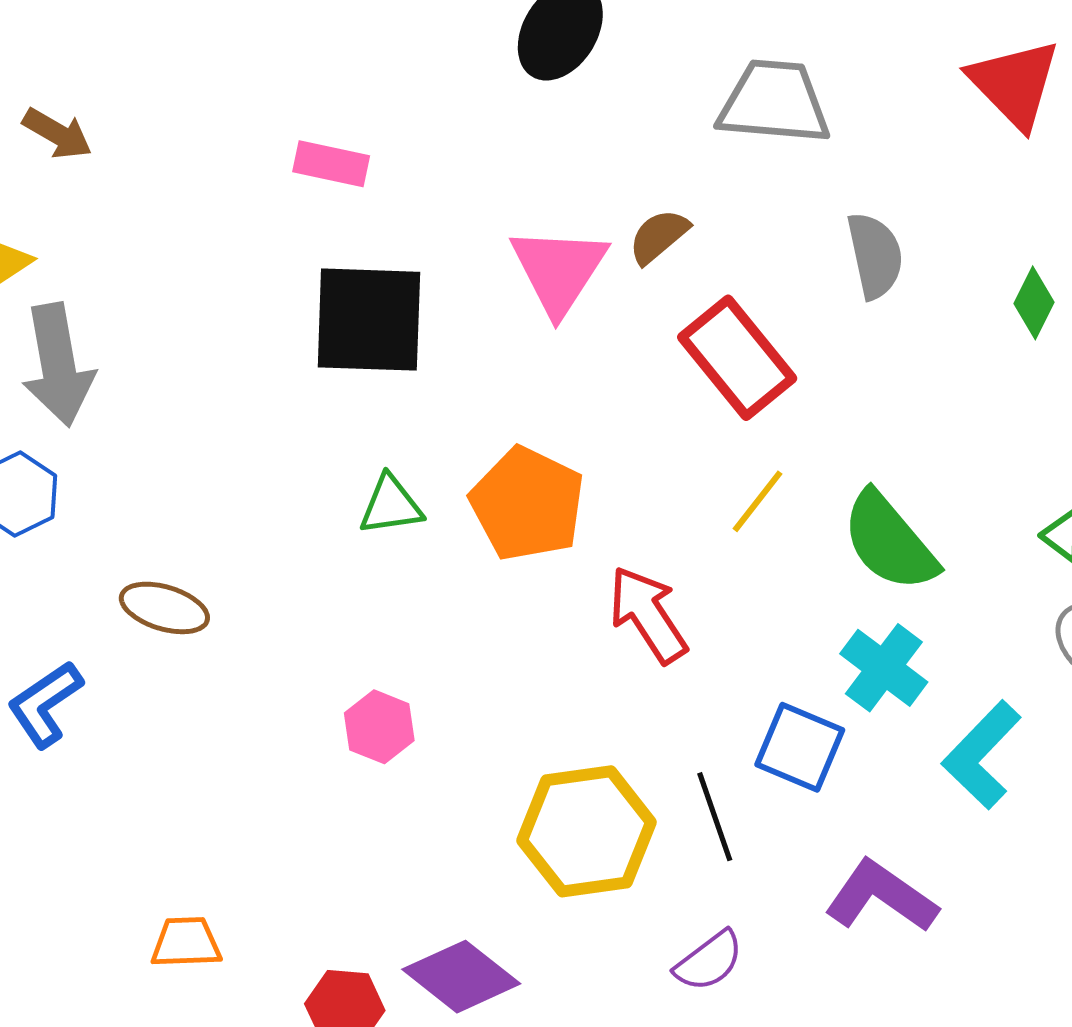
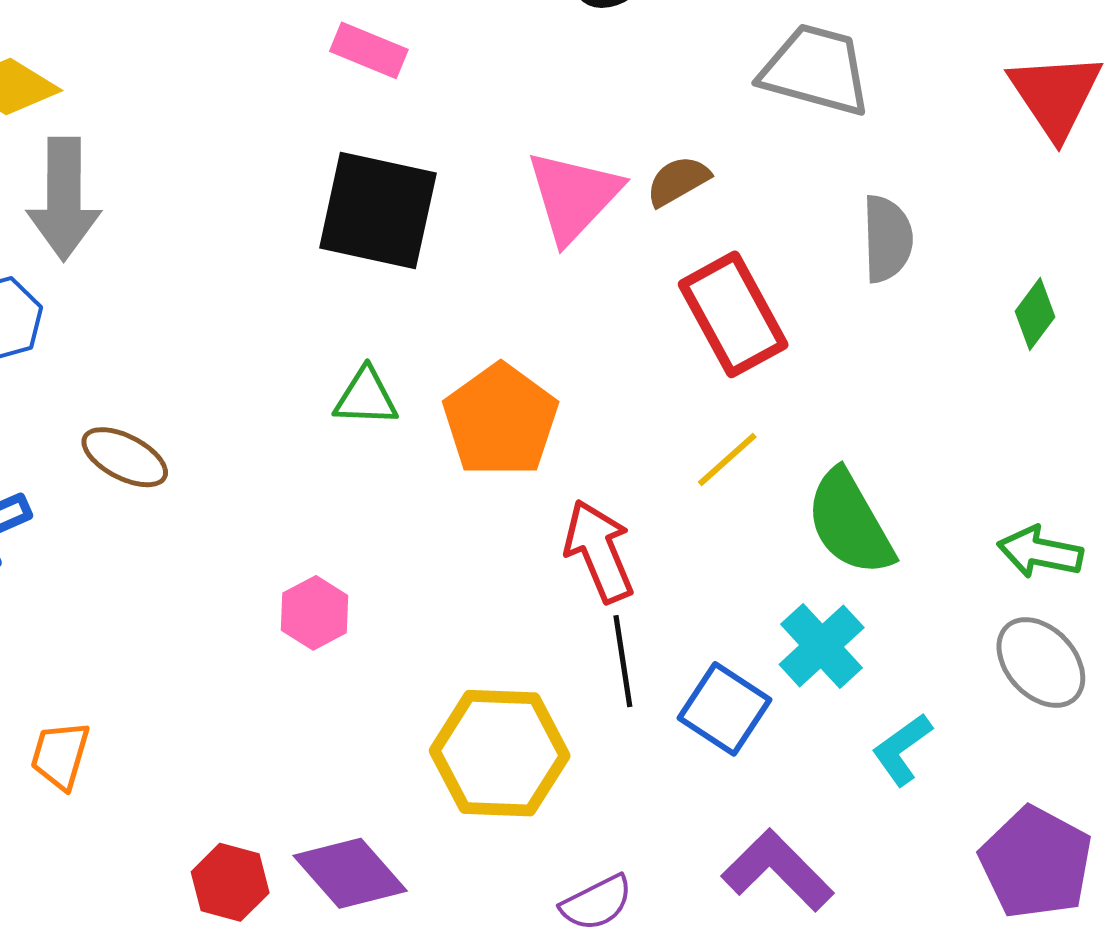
cyan L-shape: (982, 755) -> (902, 749), size x0.7
black line: (715, 817) -> (623, 661), moved
orange trapezoid: (186, 943) -> (60, 755), moved, turned -82

